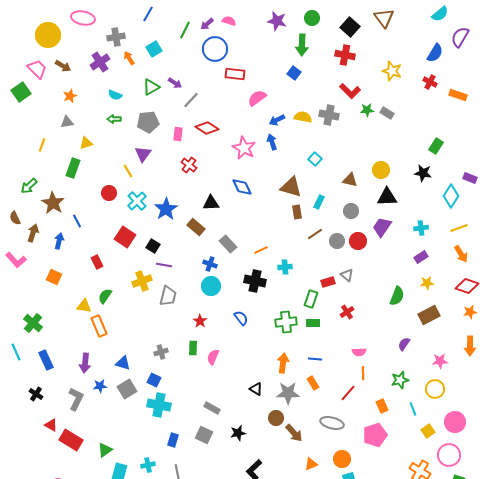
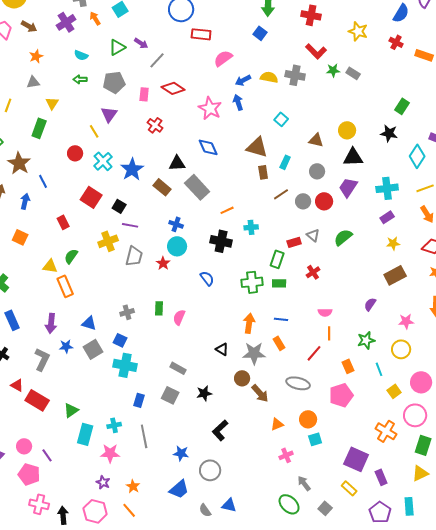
yellow triangle: (86, 143) -> (52, 103), turned -40
cyan cross: (421, 228) -> (387, 188), size x1.5
gray rectangle: (228, 244) -> (197, 187), moved, size x1.4
green semicircle: (397, 296) -> (343, 237), moved, turned -150
red star: (200, 321) -> (163, 263), moved

